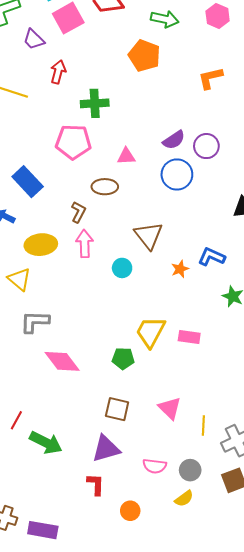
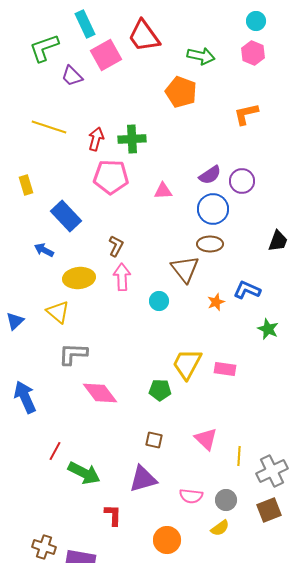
red arrow: (58, 72) -> (96, 139), moved
brown ellipse: (105, 187) -> (210, 244), moved
brown square: (117, 409) -> (154, 440), size x0.7
red L-shape: (96, 484) -> (113, 515), moved
orange circle: (130, 511) -> (167, 540), size x1.4

